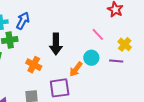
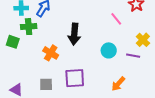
pink line: (98, 34) -> (116, 19), moved
orange arrow: (76, 69) -> (118, 84), moved

